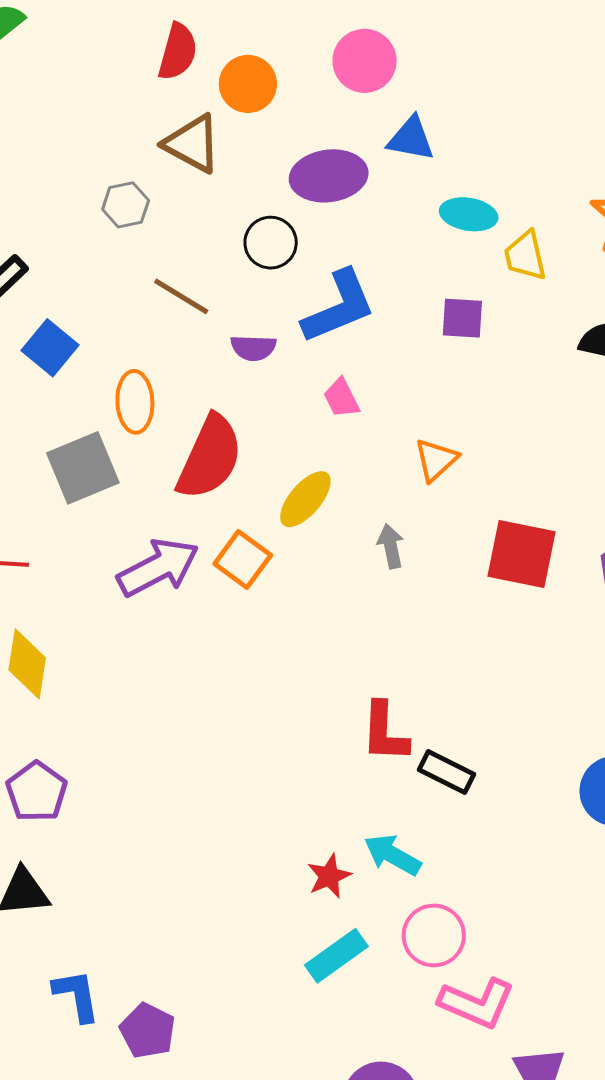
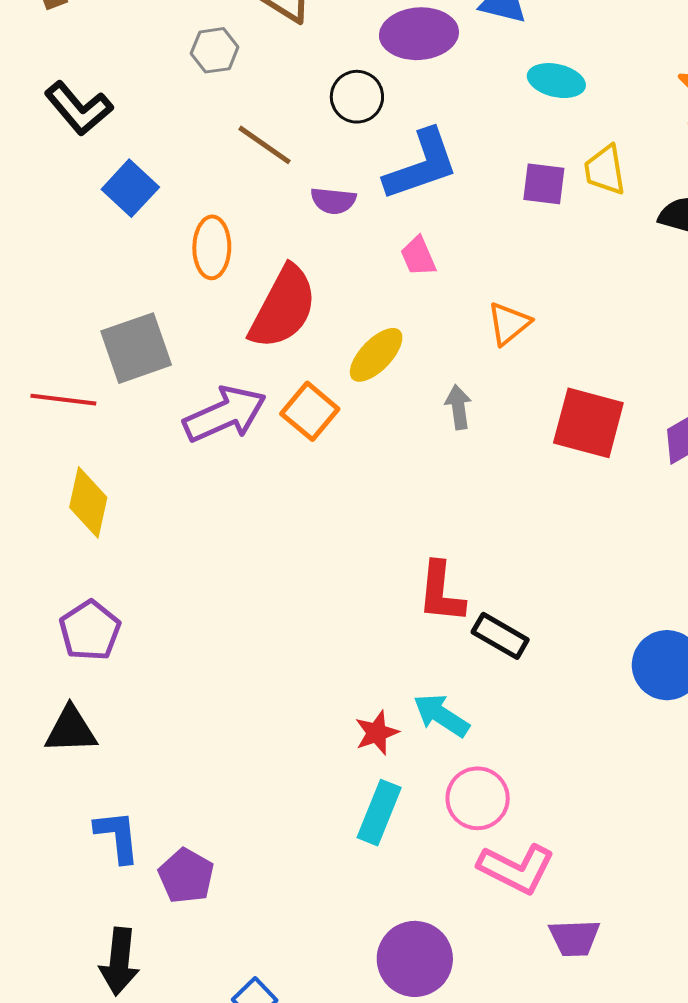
yellow trapezoid: (525, 256) -> (605, 170), moved
gray square: (83, 468) -> (136, 348), moved
cyan rectangle: (336, 956) -> (379, 813), turned -36

